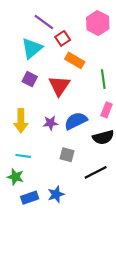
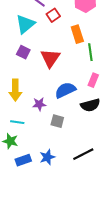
orange rectangle: (75, 60) -> (77, 34), moved, turned 42
purple star: (51, 123) -> (39, 104), moved
black line: (96, 172) -> (83, 154), moved

